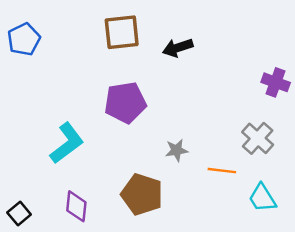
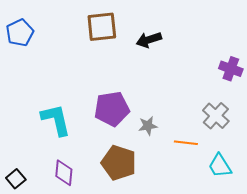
purple pentagon: (125, 103) -> (112, 109), moved
cyan L-shape: (67, 143) -> (56, 120), turned -66

